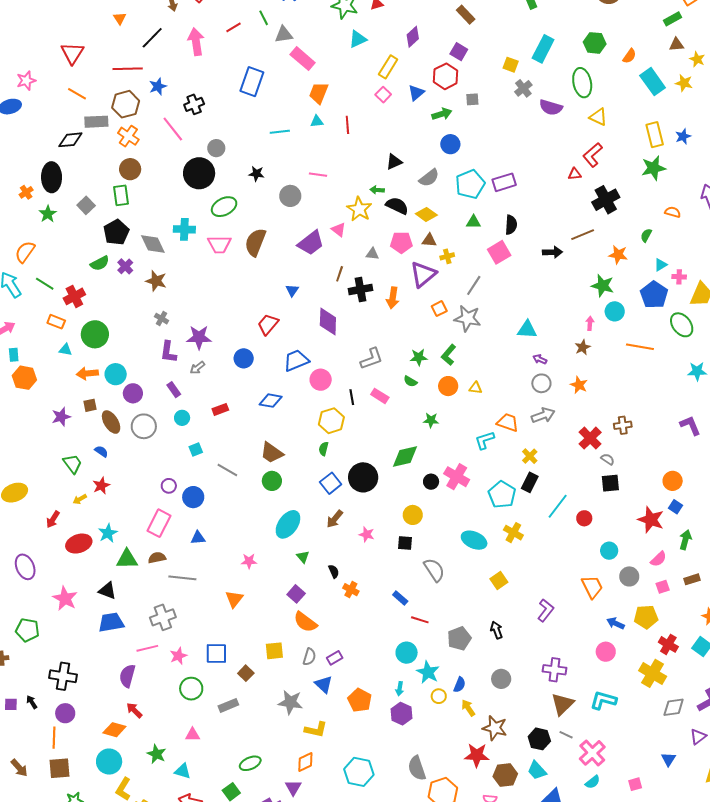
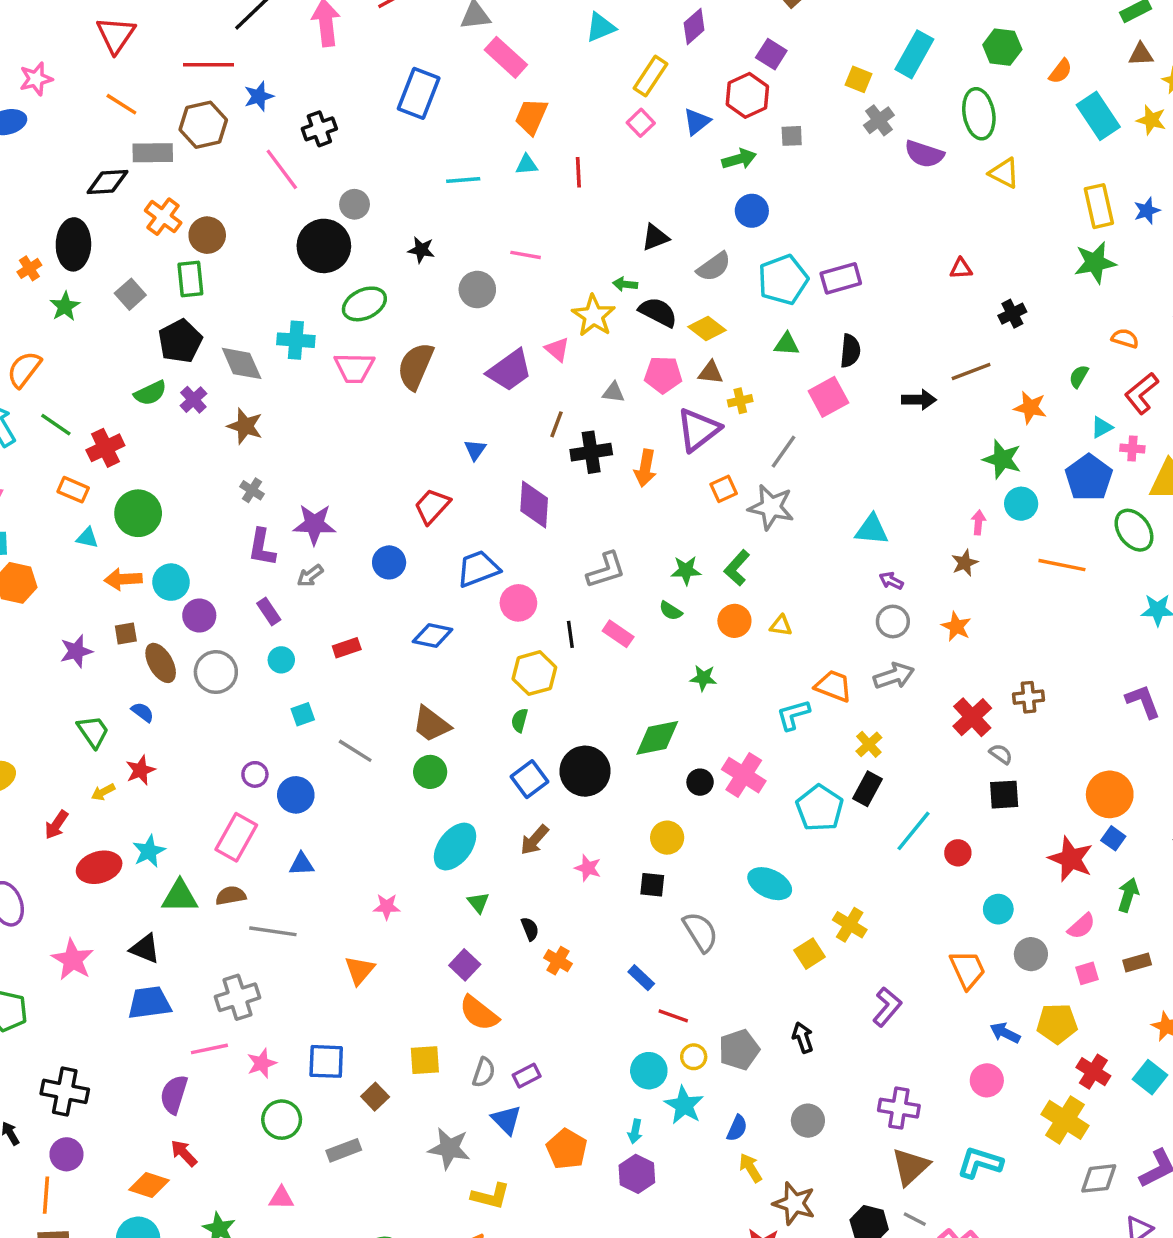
orange cross: (128, 136) -> (163, 217), moved
red L-shape: (593, 155) -> (1141, 393), moved
black cross: (606, 200) -> (1012, 314), size x0.6
orange circle: (673, 481) -> (1110, 794), size x1.4
yellow cross: (513, 533) -> (850, 925), moved
yellow circle: (439, 696) -> (694, 1057), moved

